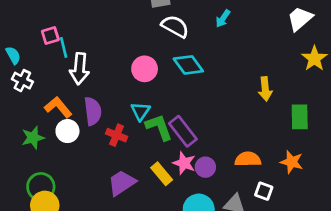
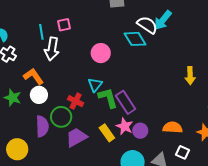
cyan arrow: (223, 19) -> (163, 20), size x1.5
white semicircle: (175, 26) -> (147, 25), moved
pink square: (50, 35) -> (64, 25), moved
cyan diamond: (188, 65) -> (135, 39), moved
purple semicircle: (93, 111) -> (42, 126), moved
green star: (33, 138) -> (13, 98), turned 30
green circle: (41, 187) -> (61, 117), moved

